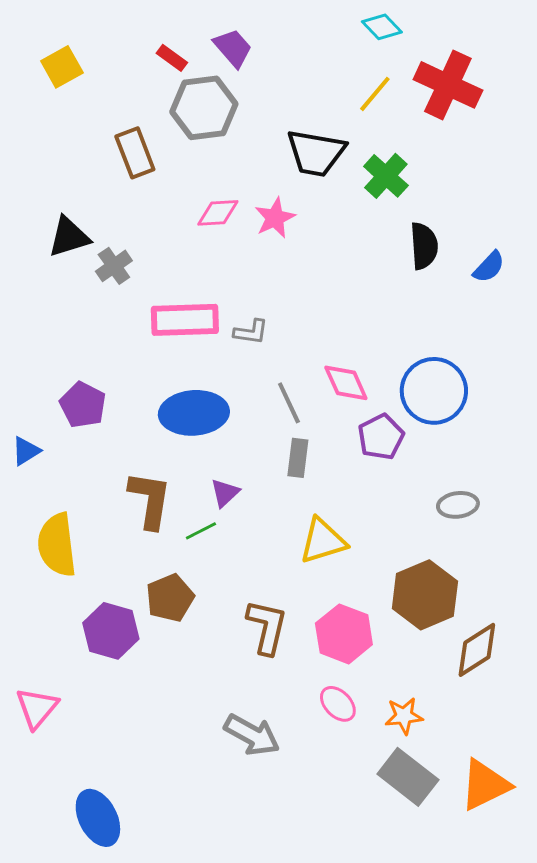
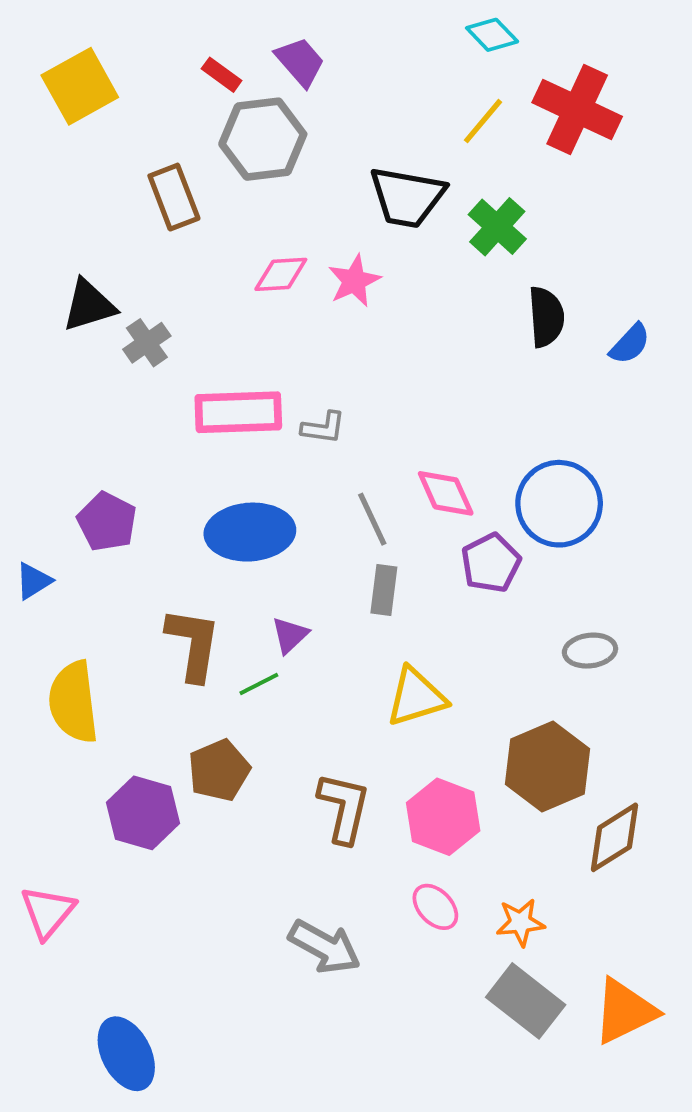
yellow square: (62, 67) -> (80, 86), size x1.4

